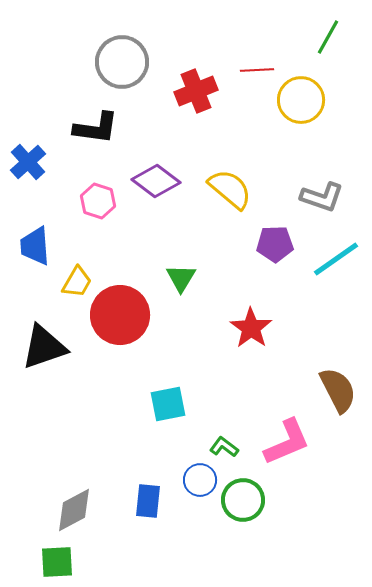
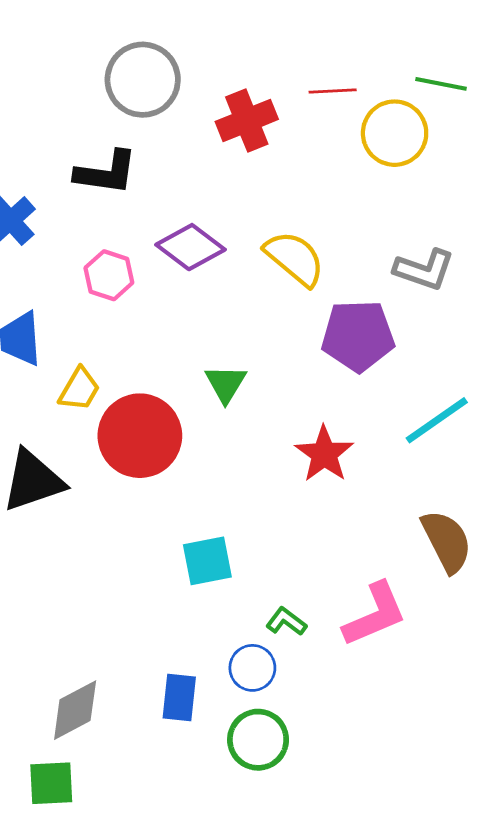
green line: (328, 37) -> (441, 84), moved, turned 72
purple pentagon: (275, 244) -> (358, 336), size x1.4
cyan line: (336, 259) -> (437, 420), moved
green circle: (243, 500) -> (258, 740), moved

